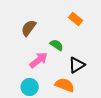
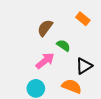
brown semicircle: (29, 28) -> (45, 28), moved

